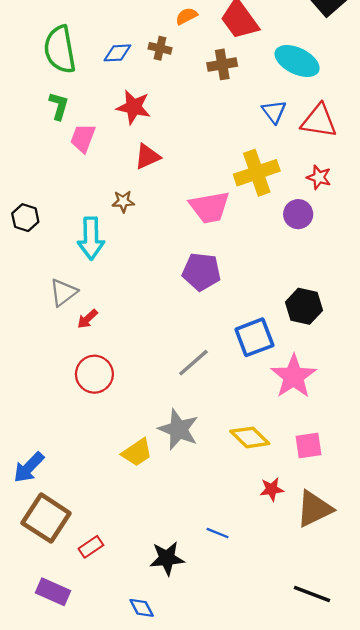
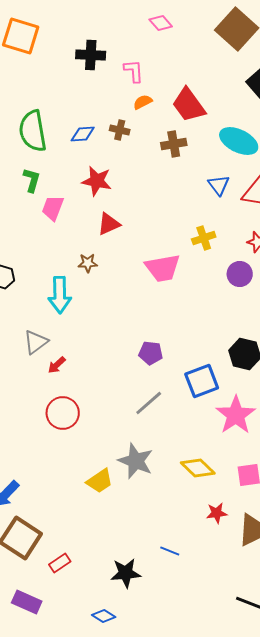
yellow cross: (257, 173) -> (204, 238), size x0.6
purple pentagon: (201, 272) -> (151, 353), moved, size x0.7
blue diamond: (142, 608) -> (104, 616), turned -30

